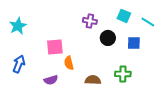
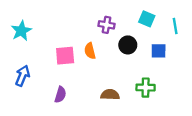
cyan line: (148, 22) -> (175, 26), turned 48
orange semicircle: (69, 63) -> (90, 51), moved
purple semicircle: (51, 80) -> (60, 95), turned -56

